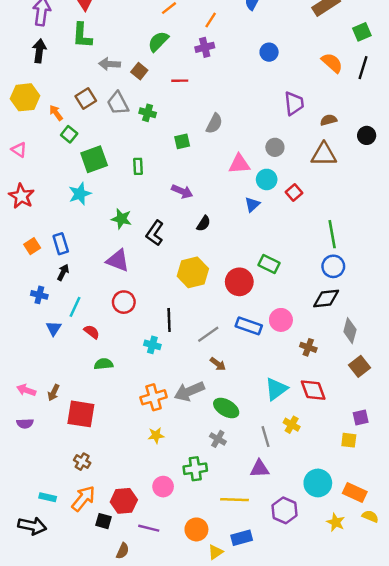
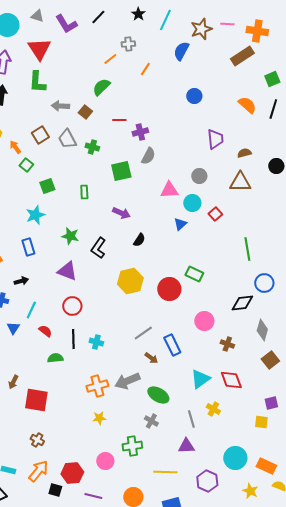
purple cross: (205, 47) -> (140, 132), moved
green square: (182, 141) -> (121, 171), size x1.5
green square: (94, 159) -> (47, 186), size x0.7
blue rectangle: (61, 244) -> (28, 247), moved
blue circle: (333, 266) -> (264, 283), moved
black arrow: (63, 272) -> (21, 281), turned 48
black line: (169, 320) -> (73, 339), moved
blue rectangle: (249, 326) -> (172, 345), moved, turned 45

